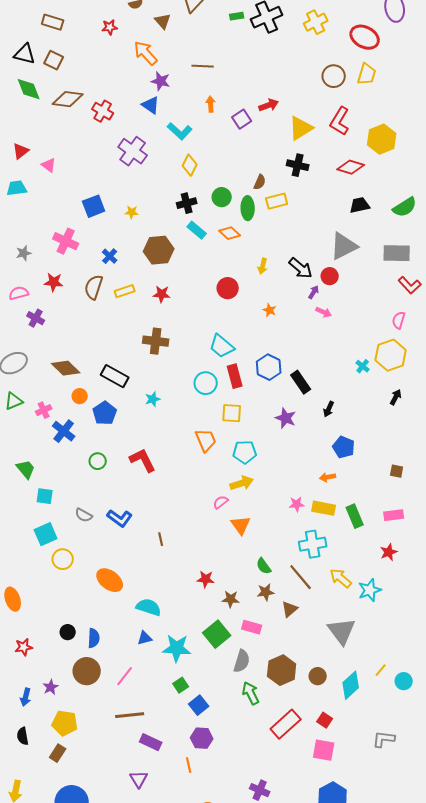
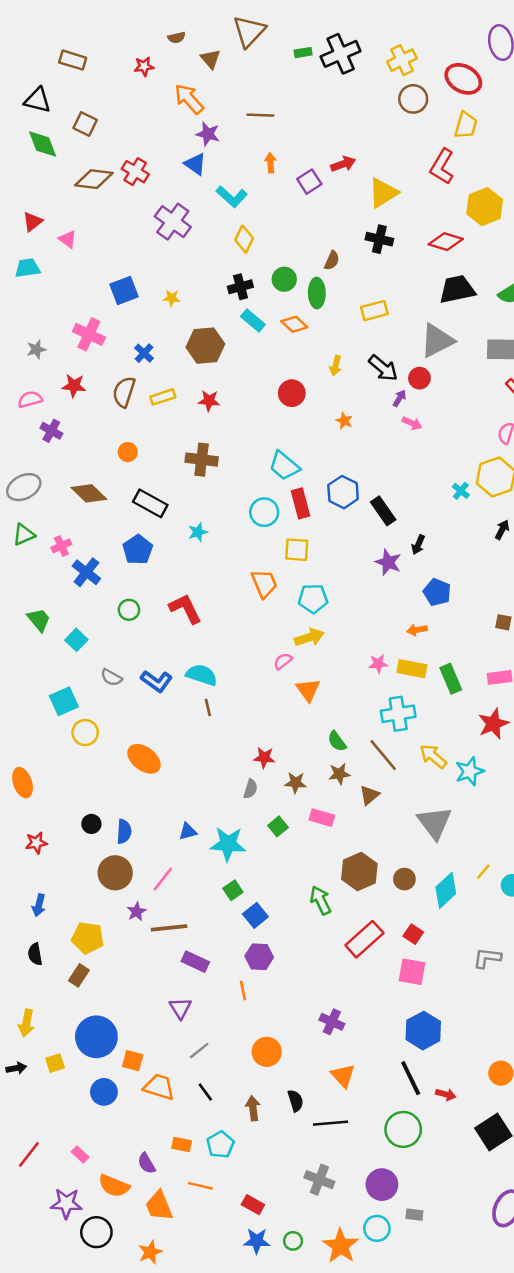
brown square: (54, 60) -> (85, 124), moved
brown circle: (334, 76) -> (413, 99), moved
brown diamond: (68, 99) -> (94, 179), moved
red L-shape: (340, 121) -> (442, 167), moved
yellow rectangle: (277, 201) -> (374, 311), moved
black trapezoid: (360, 205) -> (457, 289), size x1.4
orange circle: (80, 396) -> (128, 452), moved
purple star: (286, 418) -> (388, 562), moved
cyan square: (45, 496) -> (76, 640), moved, turned 36
red star: (389, 552) -> (493, 724), size x1.4
cyan semicircle: (149, 607) -> (202, 675), moved
green square: (217, 634) -> (278, 826), size x0.6
gray semicircle: (242, 661) -> (250, 789), moved, size x0.7
purple star: (51, 687) -> (136, 912), moved

